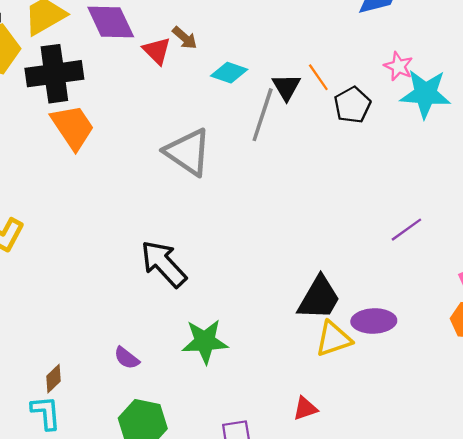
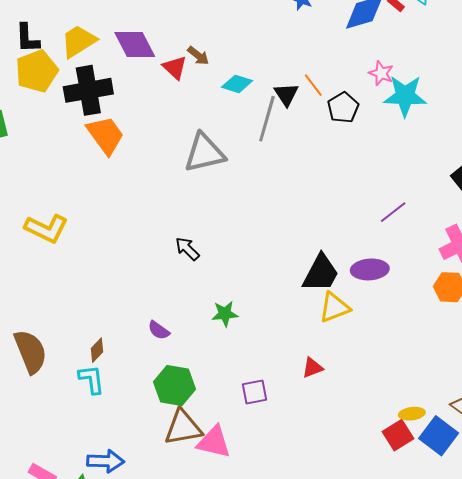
gray triangle: (188, 152) -> (205, 153), turned -45
black arrow: (164, 264) -> (187, 249), size x0.6
purple ellipse: (374, 321) -> (370, 269), moved
green star: (205, 341) -> (225, 314), size x0.7

